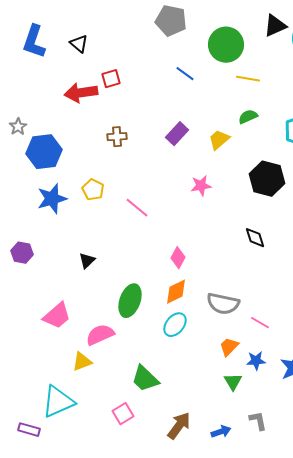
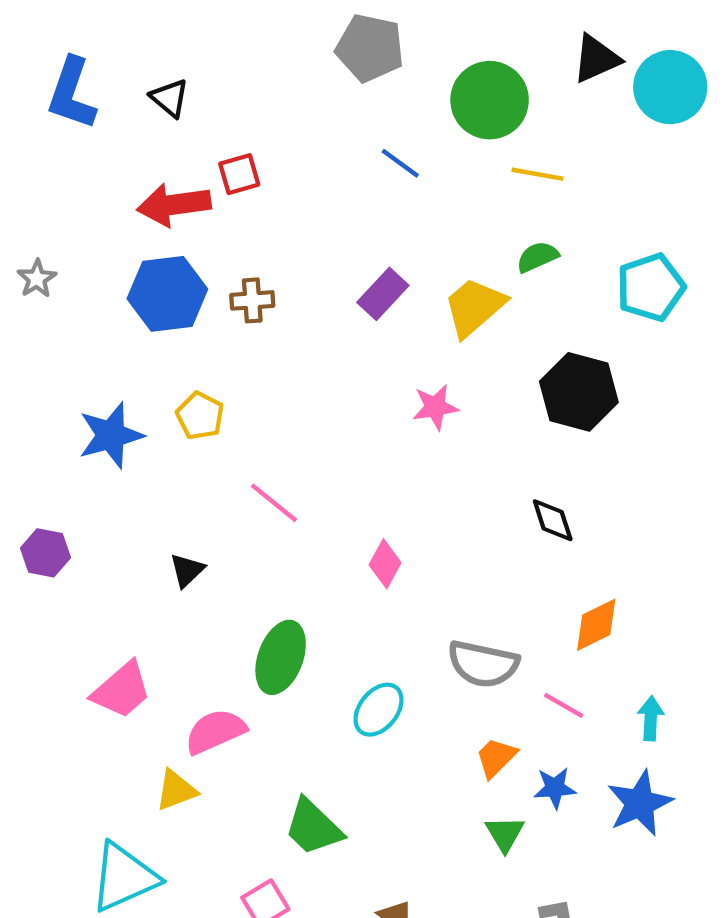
yellow trapezoid: (219, 140) -> (474, 307), size x1.4
blue hexagon: (44, 152) -> (167, 294), moved
pink line: (137, 208) -> (274, 503), moved
orange diamond: (176, 292) -> (596, 625), moved

